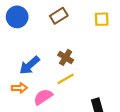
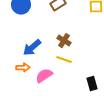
yellow line: (66, 79) -> (64, 60), turned 49

